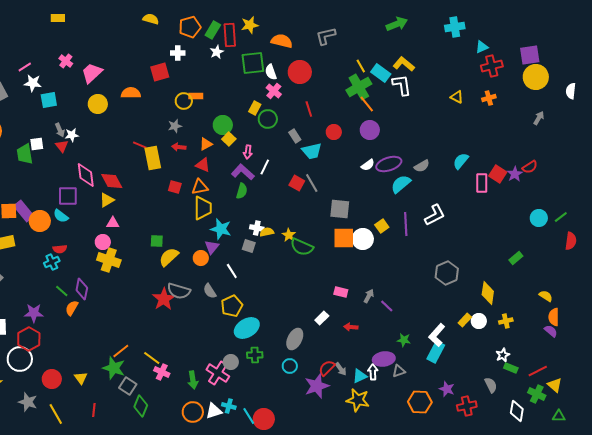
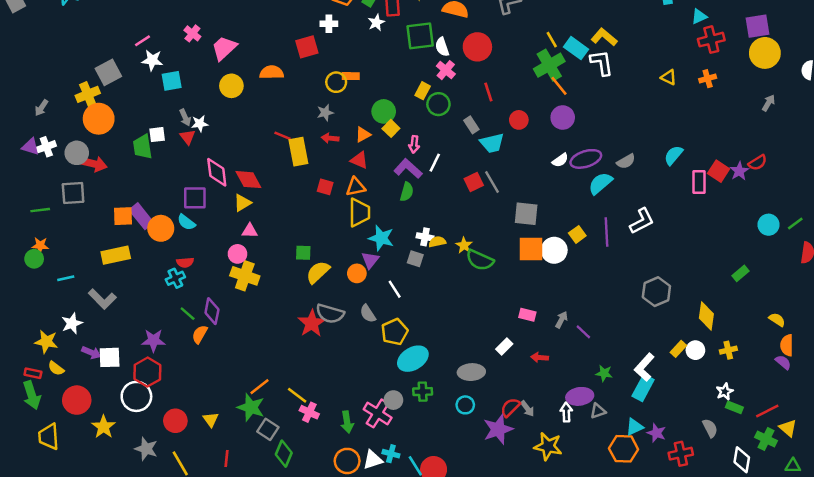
red square: (297, 183) -> (474, 182), turned 35
gray ellipse: (295, 339) -> (471, 372), turned 60
cyan triangle: (360, 376) -> (635, 427), moved

